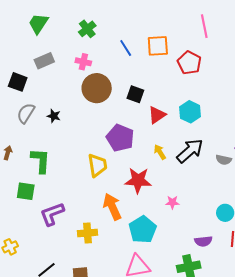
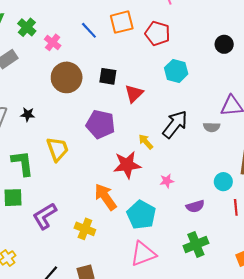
green cross: (87, 29) -> (27, 27), moved
pink cross: (83, 62) -> (53, 42), moved, turned 35
cyan hexagon: (190, 112) -> (176, 71), moved
yellow arrow: (160, 152) -> (146, 142), moved
yellow trapezoid: (97, 165) -> (58, 149), moved
yellow cross: (88, 233) -> (85, 229), turned 36
purple semicircle: (203, 241) -> (195, 206), moved

